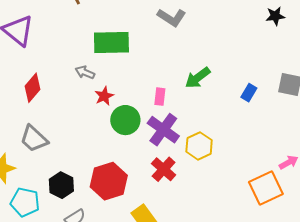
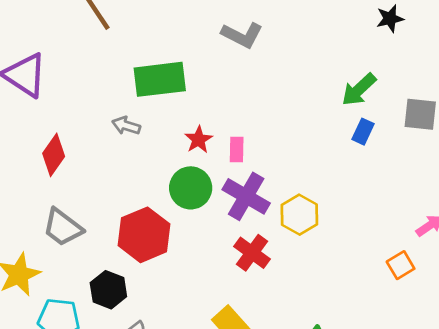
green arrow: (198, 78) -> (359, 90), moved
red star: (104, 96) -> (198, 140), moved
red hexagon: (109, 181) -> (144, 235), moved
orange square: (266, 188) -> (401, 265), size x0.6

